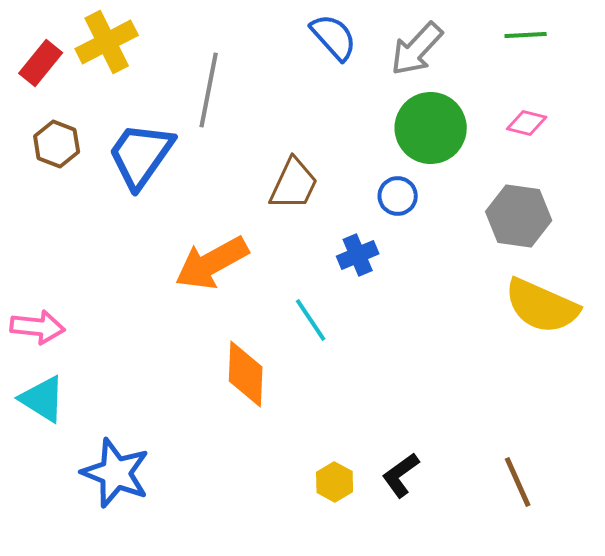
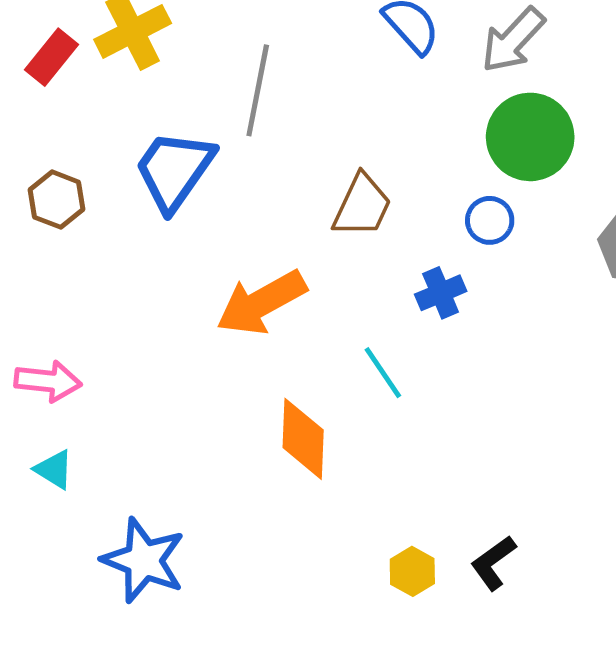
brown hexagon: (57, 144) -> (56, 200), moved
cyan triangle: (43, 399) -> (54, 470), size x0.7

